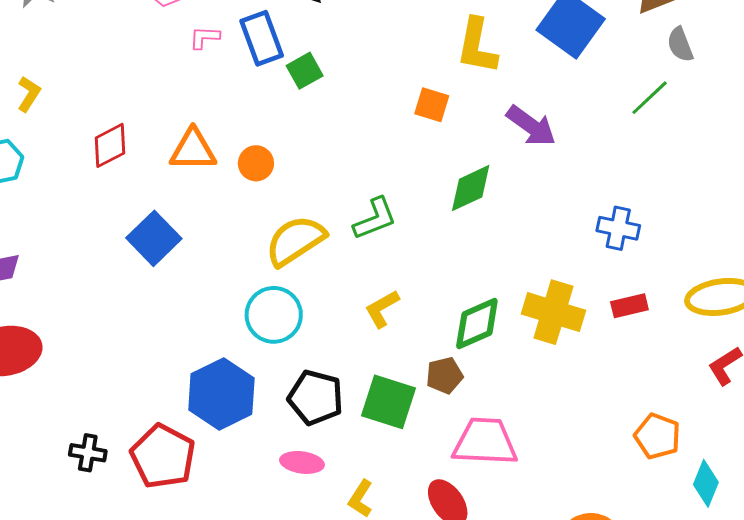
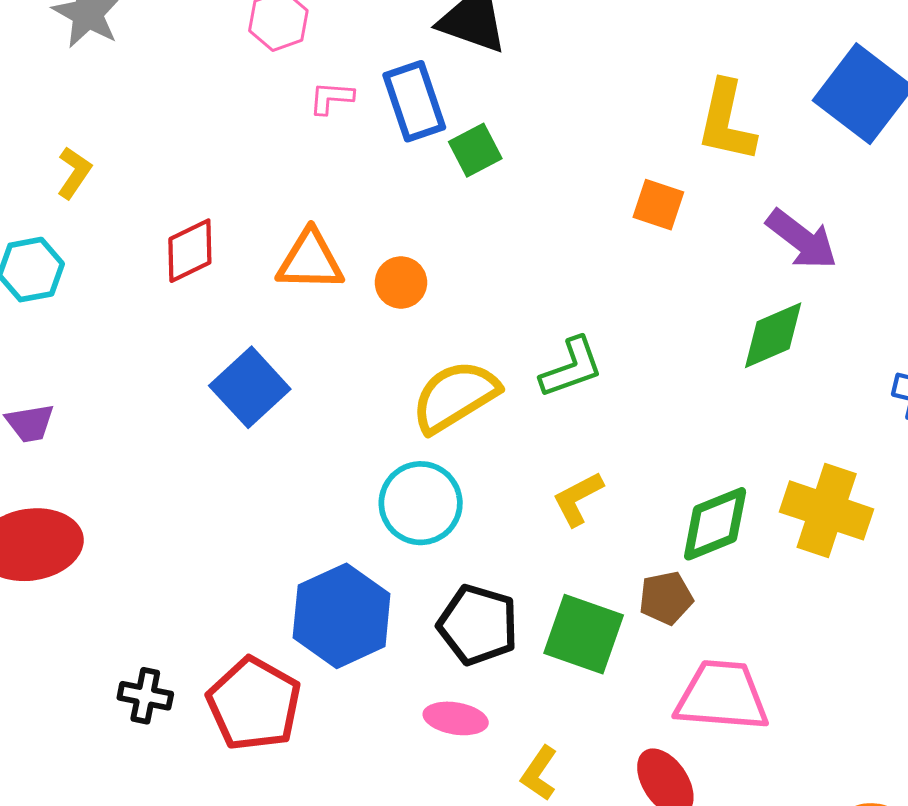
green diamond: (471, 188) -> (773, 335), moved

